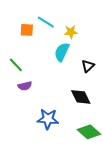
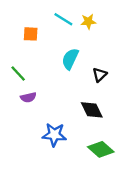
cyan line: (46, 22) -> (63, 19), moved
yellow star: (71, 32) -> (88, 22), moved

